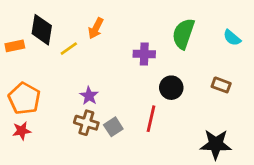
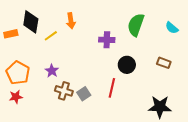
orange arrow: (96, 28) -> (71, 21), turned -35
purple star: (89, 96) -> (52, 71), moved

